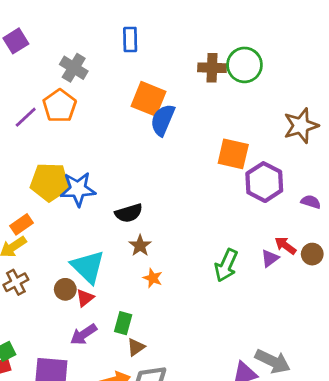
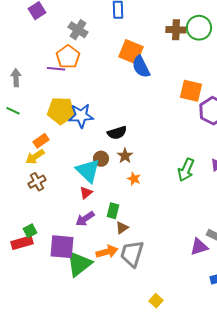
purple line: (26, 117) -> (56, 69), moved, turned 48
blue semicircle: (163, 120) -> (141, 67), turned -50
brown circle: (65, 289) -> (101, 159), moved

